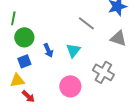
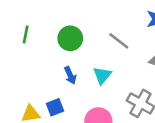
green circle: (24, 37) -> (70, 38), moved
blue square: (24, 61) -> (55, 107), moved

